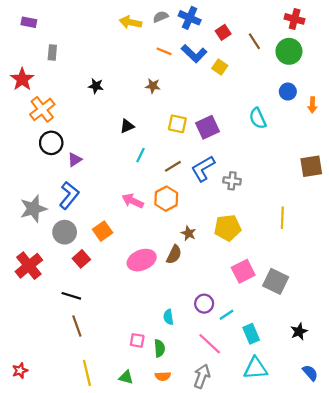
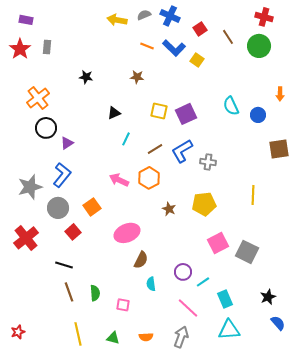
red star: (22, 79) -> (20, 49), moved
blue circle: (288, 92) -> (258, 115), moved
brown semicircle: (174, 254) -> (141, 260), moved
green semicircle: (159, 348) -> (95, 293), moved
blue semicircle: (310, 373) -> (278, 323), moved

